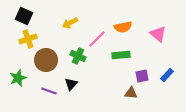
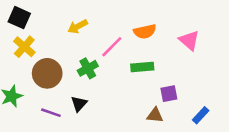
yellow cross: (28, 39) -> (24, 47), turned -30
green cross: (78, 56) -> (88, 68), turned 35
blue rectangle: (167, 75) -> (201, 115), moved

